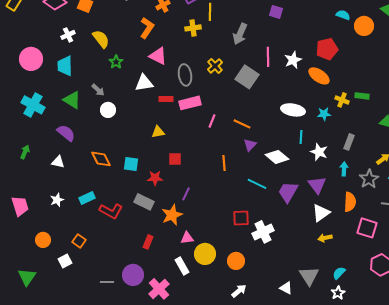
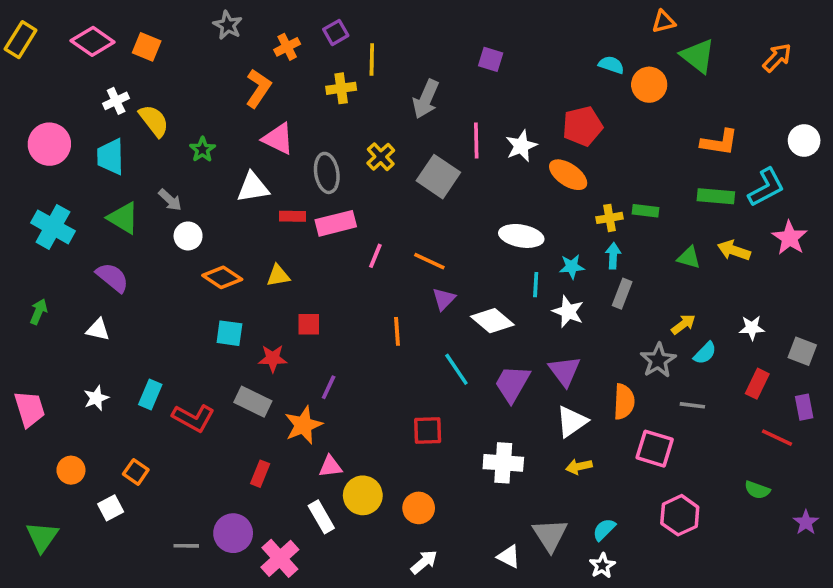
yellow semicircle: (101, 39) -> (154, 121), moved
yellow cross: (342, 100) -> (610, 218), turned -32
cyan star: (324, 114) -> (572, 267), moved
orange diamond: (101, 159) -> (222, 277), moved, turned -30
cyan arrow: (344, 169) -> (613, 256), moved
cyan line: (257, 184) -> (456, 369), turned 30
cyan rectangle: (87, 198) -> (150, 394), turned -42
white cross: (263, 232) -> (503, 463), moved, turned 30

